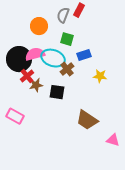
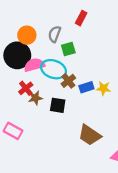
gray semicircle: (63, 15) -> (55, 34), moved
orange circle: (39, 26) -> (27, 35), moved
green square: (67, 39) -> (68, 49), turned -32
blue rectangle: (84, 55) -> (86, 87), moved
black circle: (19, 59) -> (17, 55), moved

